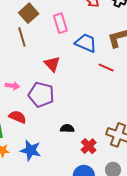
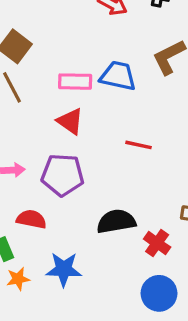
pink rectangle: (60, 23) -> (75, 82), moved, turned -60
red line: (106, 68) -> (138, 145), moved
black semicircle: (67, 128) -> (116, 221), size x1.6

